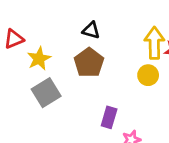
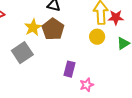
yellow star: (39, 59) -> (33, 27), moved

